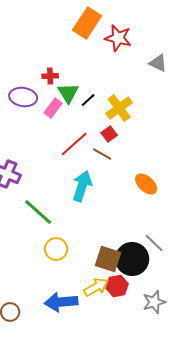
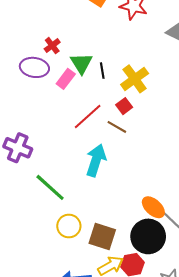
red cross: (50, 76) -> (52, 46), moved, turned -35
black line: (88, 100) -> (102, 71), turned -56
orange ellipse: (146, 184) -> (153, 207), moved
brown square: (108, 259) -> (102, 236), moved

